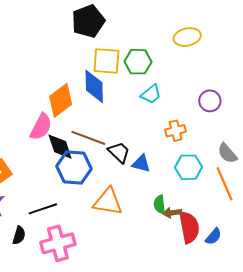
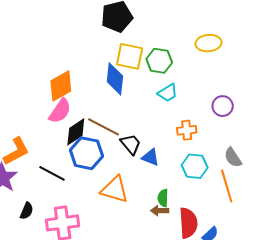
orange diamond: (61, 100) -> (61, 86), moved
black diamond: (60, 147) -> (76, 132), turned 68
black line: (43, 209) -> (52, 173), moved, turned 40
brown arrow: (172, 213) -> (160, 211), moved

